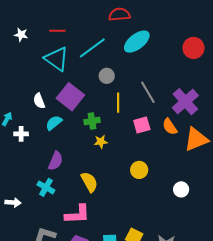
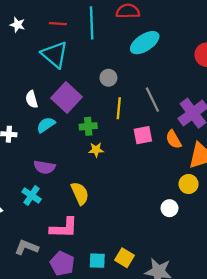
cyan line: (92, 48) -> (92, 23), moved, turned -60
purple semicircle: (56, 161) -> (44, 167), turned 72
yellow circle: (139, 170) -> (189, 184), moved
white circle: (181, 189) -> (169, 208), moved

